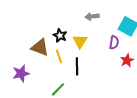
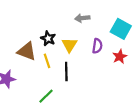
purple semicircle: (114, 42) -> (97, 46), moved
red star: (127, 60) -> (120, 57), moved

